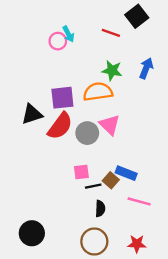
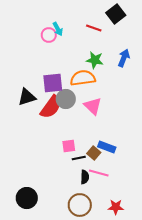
gray circle: (87, 133) -> (66, 99), moved
pink line: (139, 201) -> (99, 173), moved

